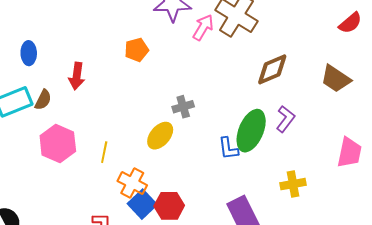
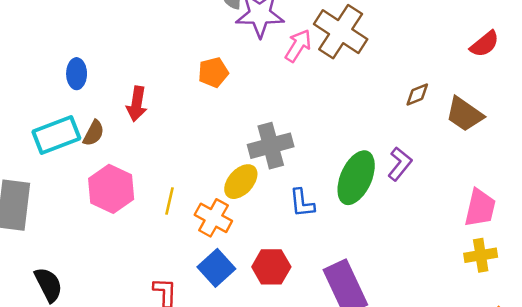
brown diamond: (272, 69) -> (417, 94), moved, size x0.6
gray cross: (183, 107) -> (271, 146), size x1.6
blue L-shape: (228, 148) -> (302, 203), moved
orange cross: (132, 183) -> (213, 218), moved
yellow cross: (293, 184) -> (481, 255), moved
red hexagon: (169, 206) -> (271, 267), moved

